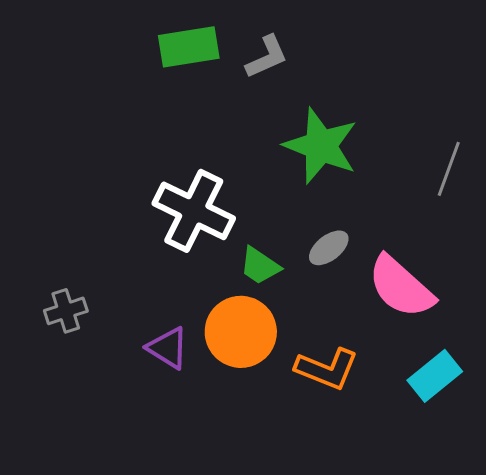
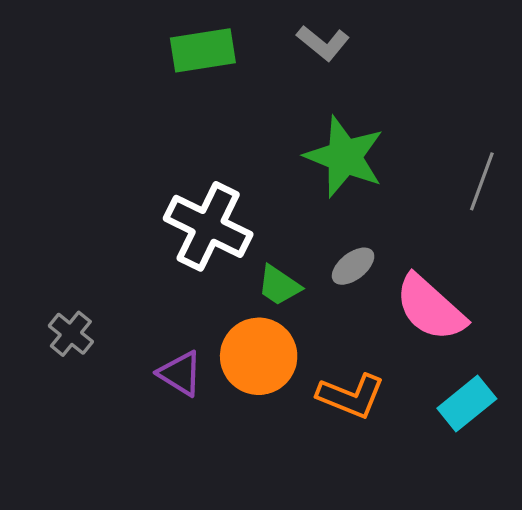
gray L-shape: (267, 57) -> (323, 43), moved, turned 63
gray cross: (66, 311) -> (71, 334), turned -33

